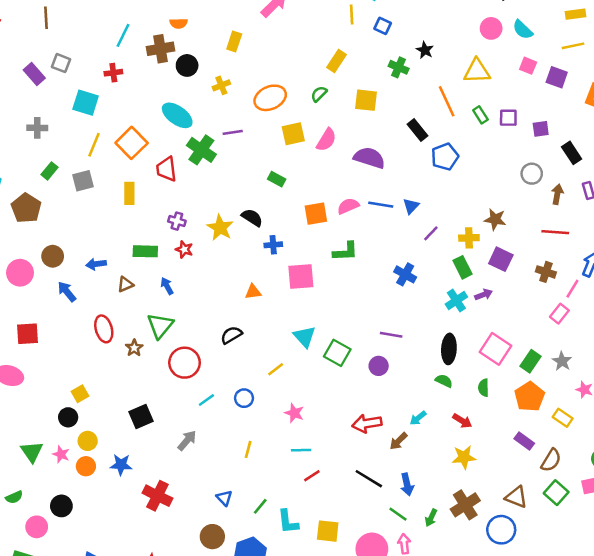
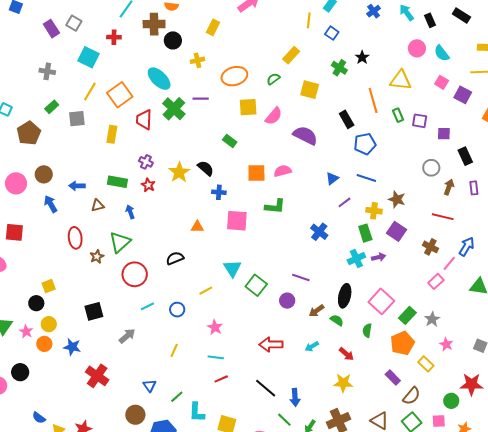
blue line: (381, 205) -> (366, 178), moved
brown arrow: (398, 441) -> (316, 311), moved

